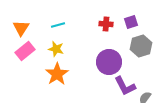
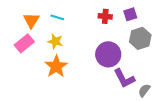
cyan line: (58, 25) -> (57, 17), turned 32
orange triangle: (21, 28) -> (31, 20), moved

